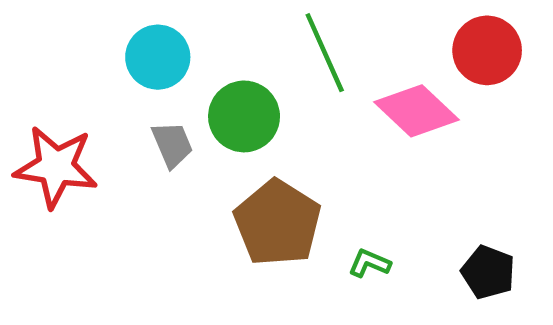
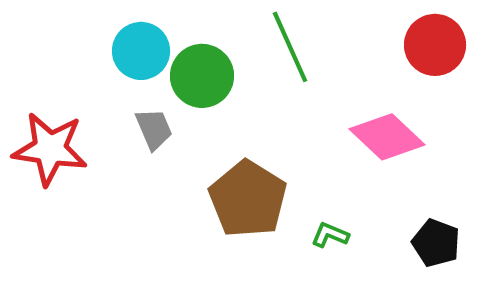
pink diamond: (416, 111) -> (387, 137), moved
green circle: (244, 116) -> (202, 76), moved

